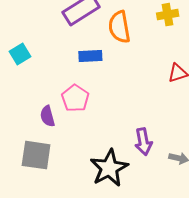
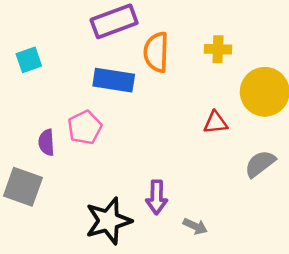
blue rectangle: (90, 56) -> (114, 80), size x1.4

